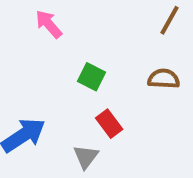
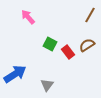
brown semicircle: (164, 79) -> (87, 45), turned -35
red rectangle: (109, 124) -> (68, 52), moved

